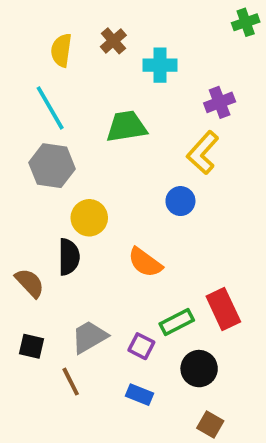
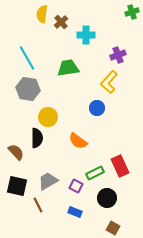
yellow semicircle: (61, 50) -> (42, 14), moved
black square: (32, 346) -> (17, 186), size x1.5

